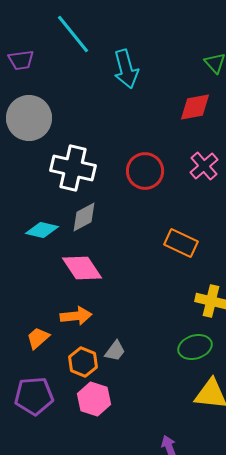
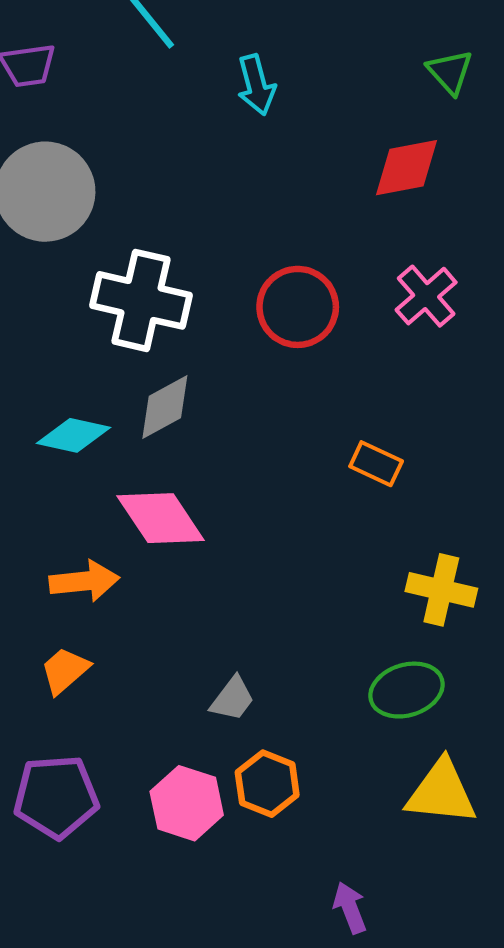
cyan arrow: (126, 69) -> (256, 85), size x0.7
orange rectangle: (181, 243) -> (376, 464), size x0.7
orange arrow: (76, 316) -> (84, 581), moved
orange hexagon: (83, 362) -> (267, 784), moved

